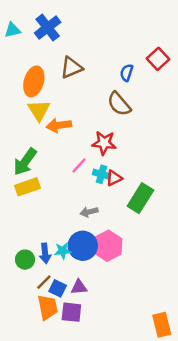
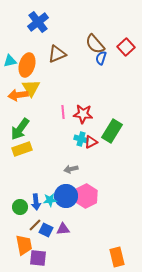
cyan triangle: (12, 30) -> (10, 61), moved
brown semicircle: (119, 104) -> (95, 44), moved
orange arrow: (59, 125) -> (18, 95), moved
pink line: (79, 165) -> (63, 112), moved, turned -48
green rectangle: (140, 198) -> (112, 131), moved
orange trapezoid: (48, 307) -> (24, 245), moved
purple square: (71, 312) -> (38, 258), moved
orange rectangle: (162, 325) -> (117, 257), moved

